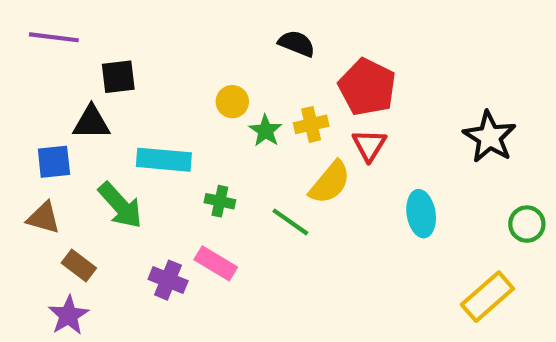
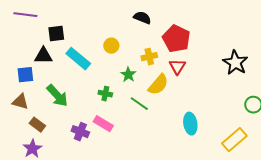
green star: (266, 131) -> (128, 75), moved
cyan rectangle: (164, 160) -> (78, 59), moved, turned 35
cyan ellipse: (421, 214) -> (190, 124), moved

